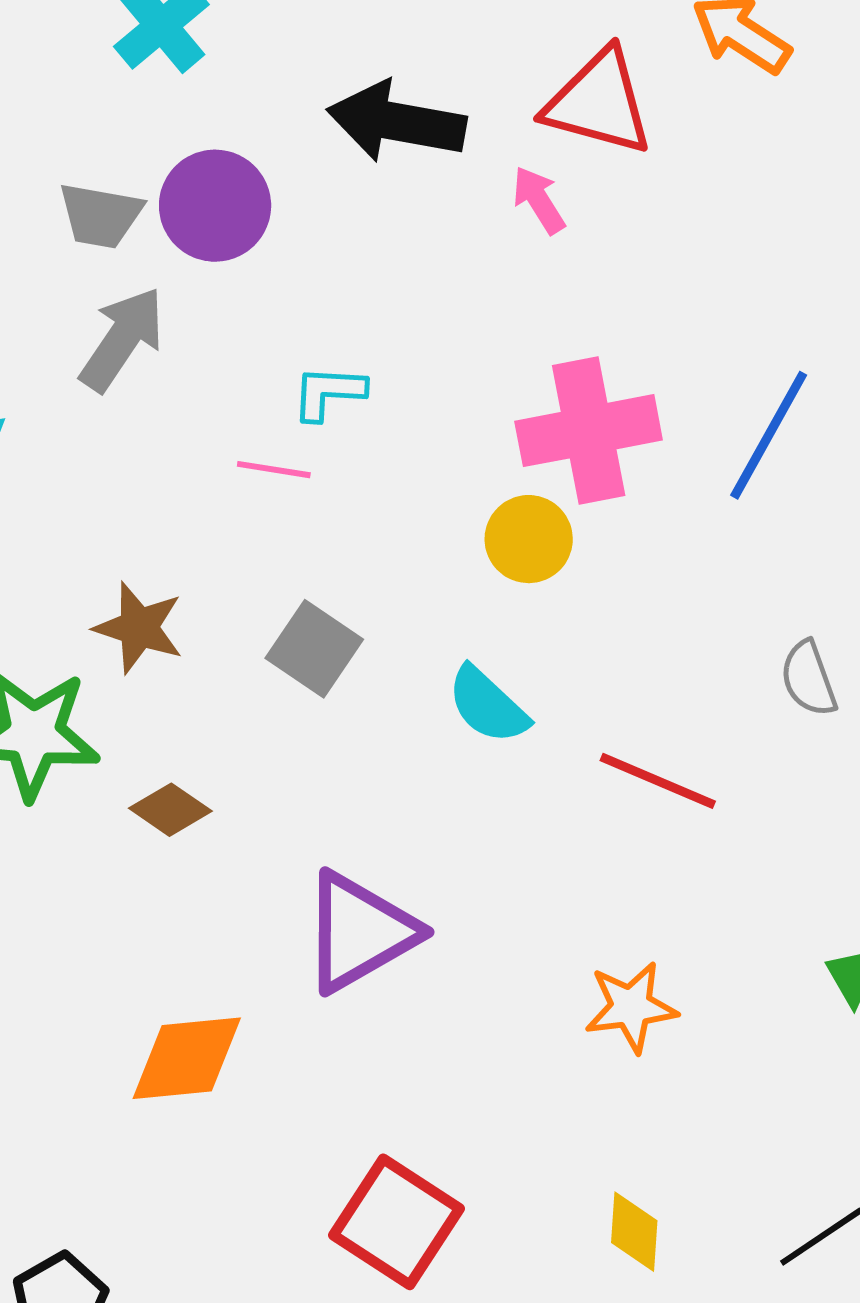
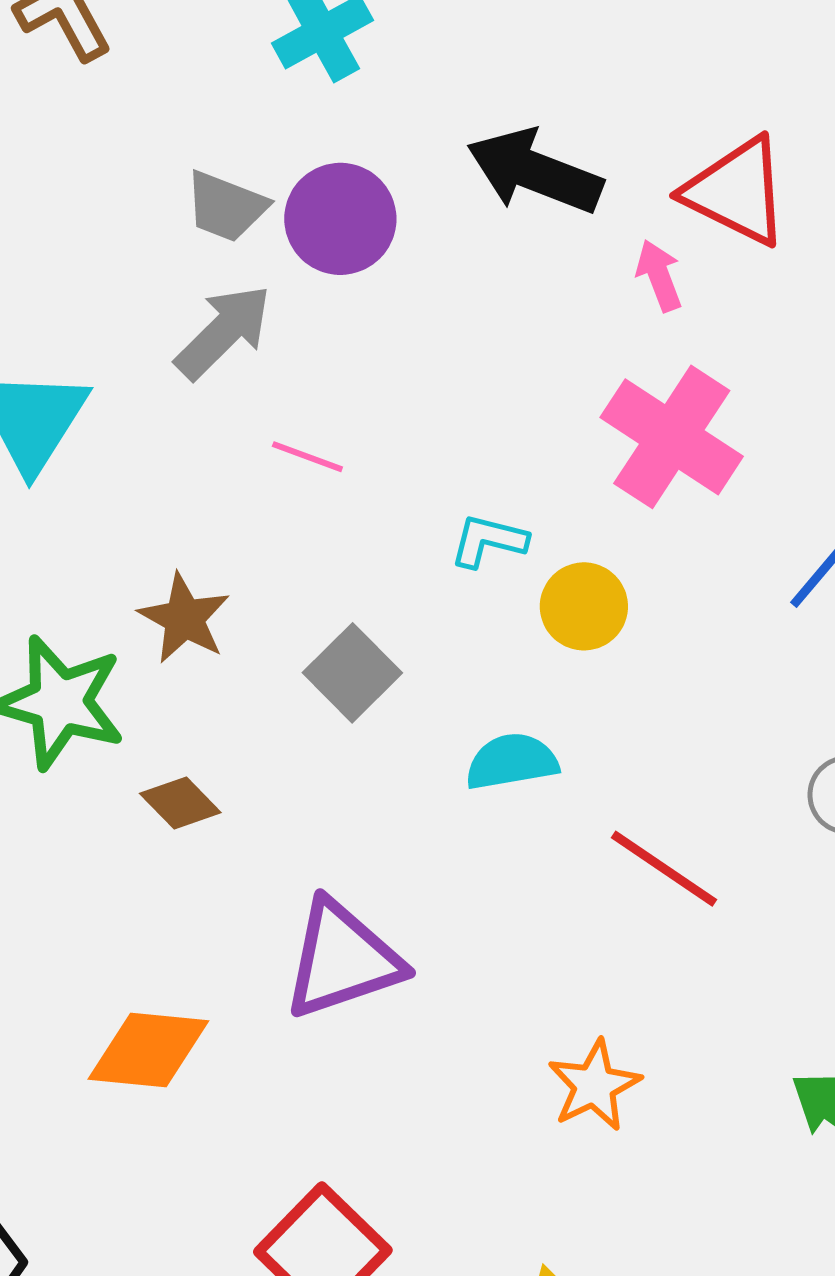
cyan L-shape: (328, 393) -> (488, 541), moved
pink cross: (589, 431) -> (672, 437), moved, turned 33
pink line: (274, 470) -> (307, 457), moved
cyan semicircle: (488, 705) -> (512, 762), turned 116
orange star: (631, 1007) -> (594, 1085), turned -30

